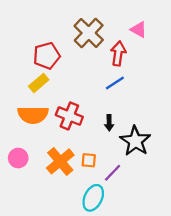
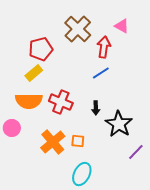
pink circle: (18, 158) -> (12, 128), moved
purple line: (113, 173) -> (136, 152), moved

